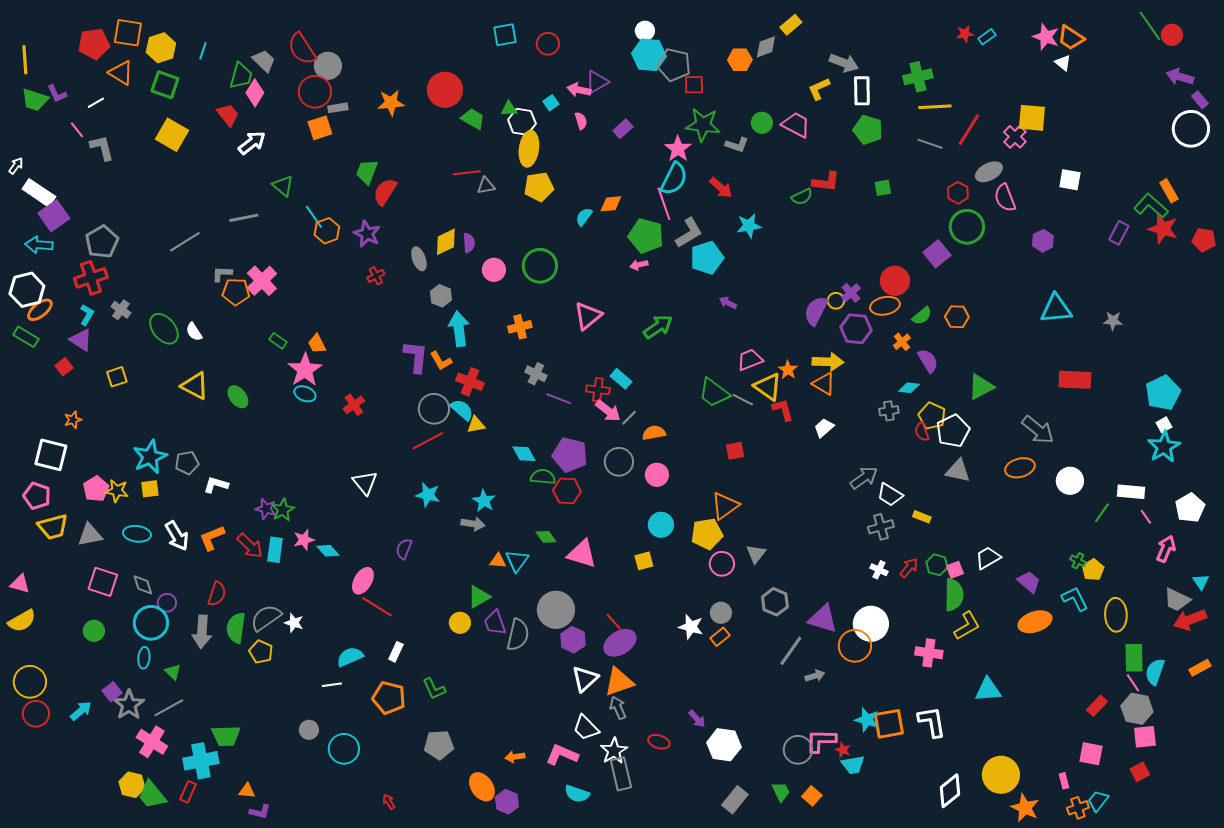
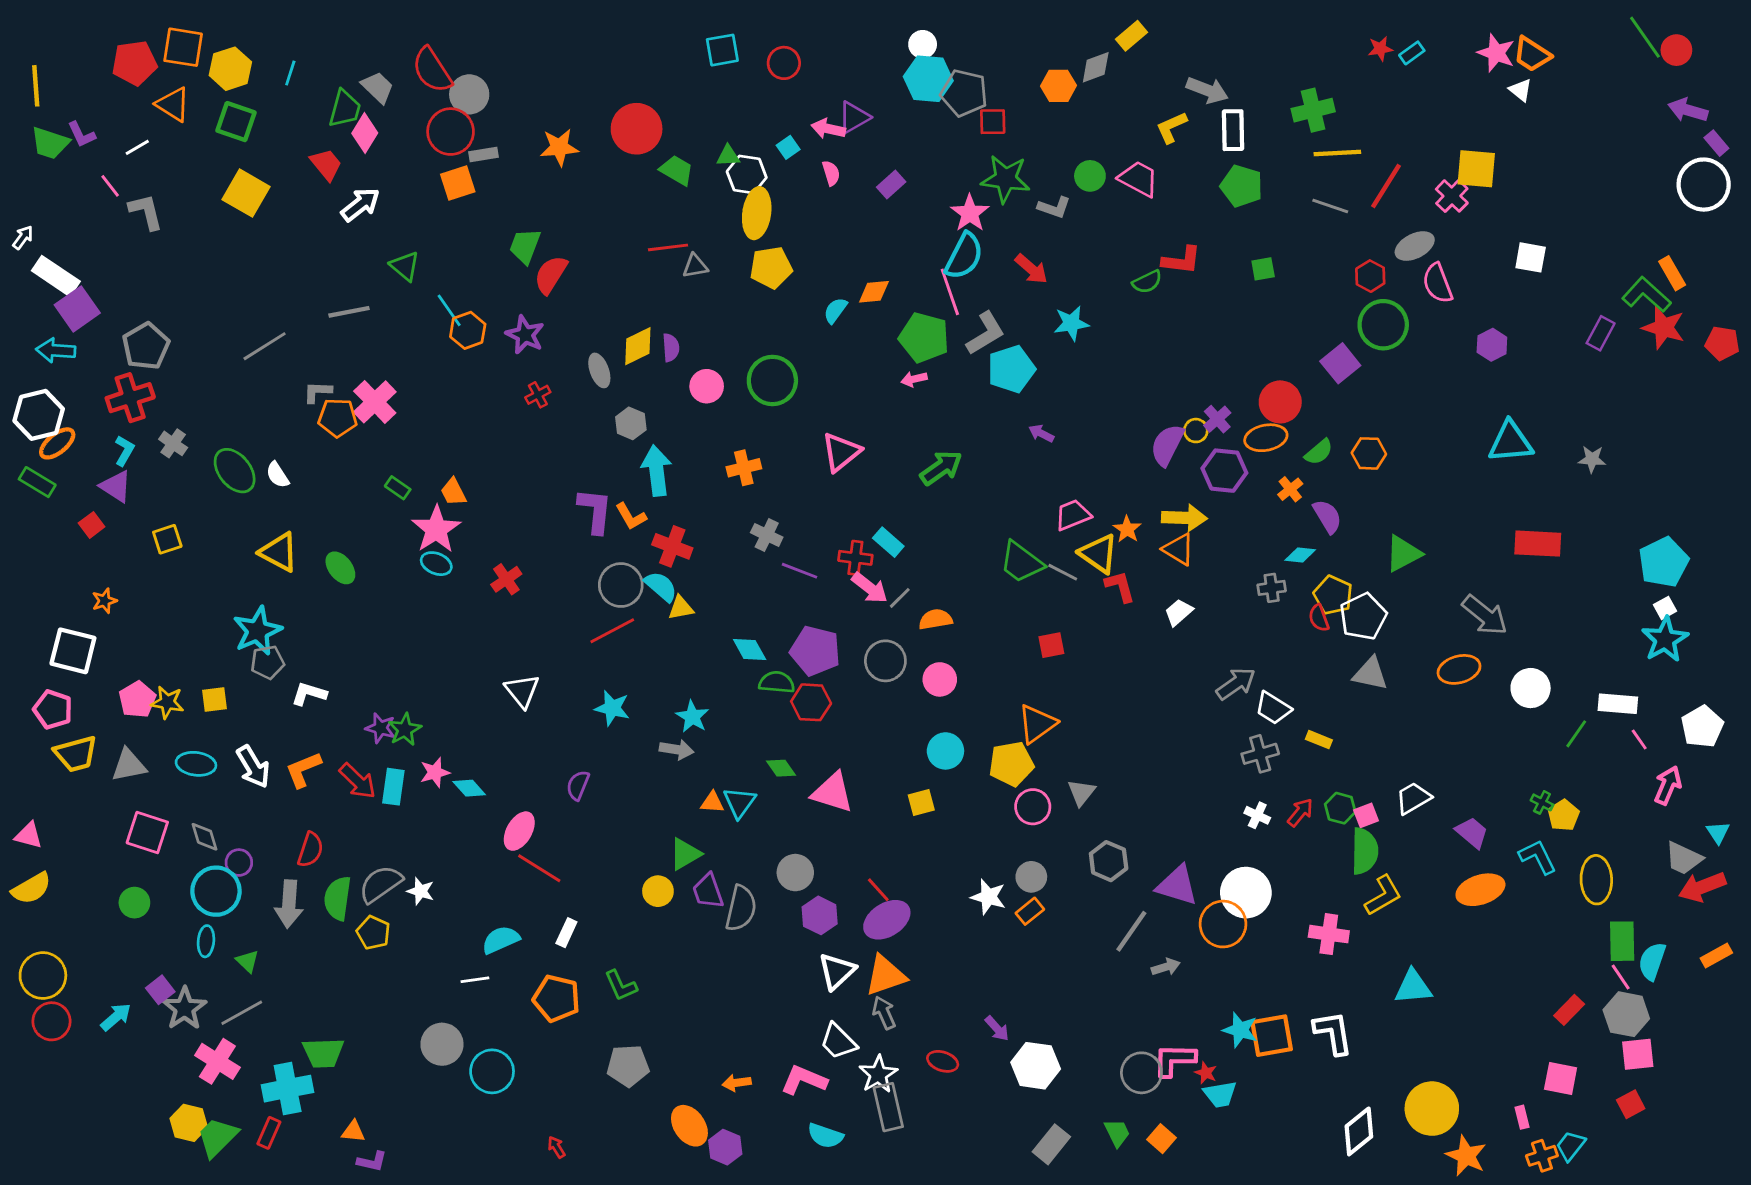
cyan star: (150, 457) -> (257, 631), moved
gray circle: (556, 610) -> (795, 873), size x0.7
gray circle: (309, 730) -> (442, 1044), size x1.5
green trapezoid: (152, 795) -> (217, 1137), turned 84

